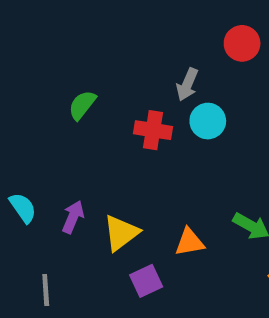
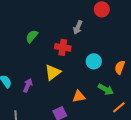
cyan circle: (208, 121) -> (94, 61), moved
yellow triangle: (121, 233) -> (53, 72), moved

